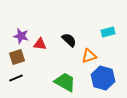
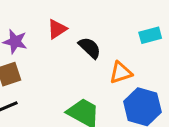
red triangle: (40, 44) -> (57, 29), moved, turned -40

